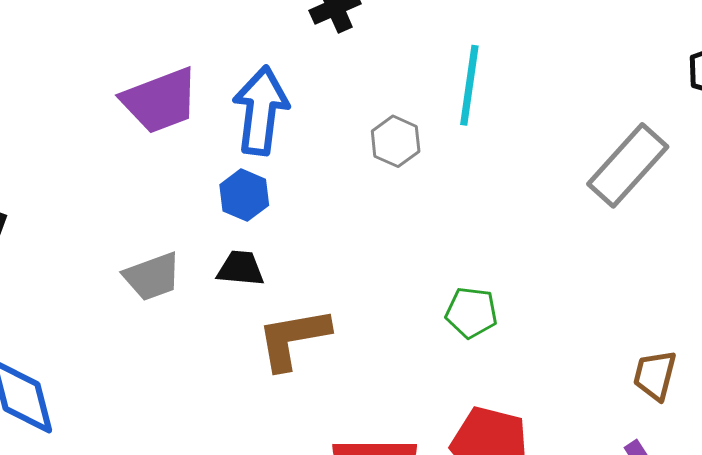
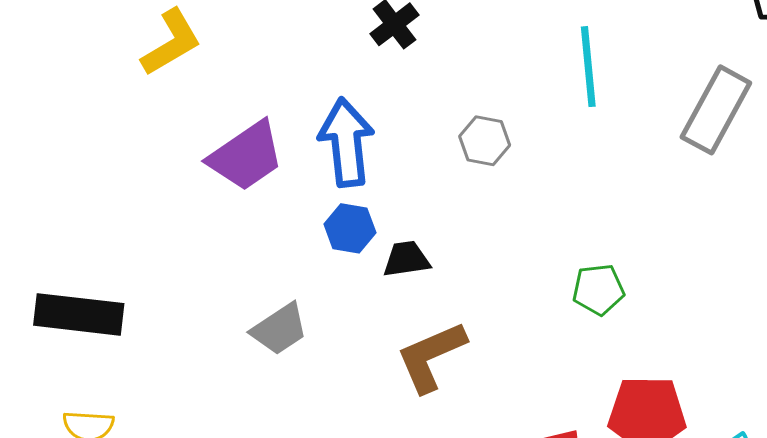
cyan line: (469, 85) -> (588, 67), moved
black trapezoid: (241, 268) -> (406, 259), moved

